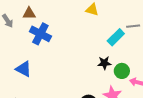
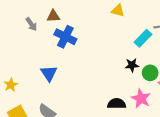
blue triangle: (24, 69) -> (49, 73), turned 30

